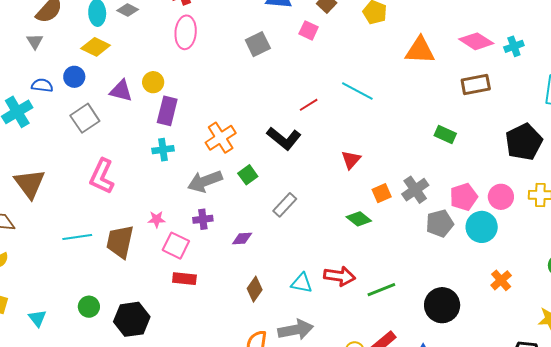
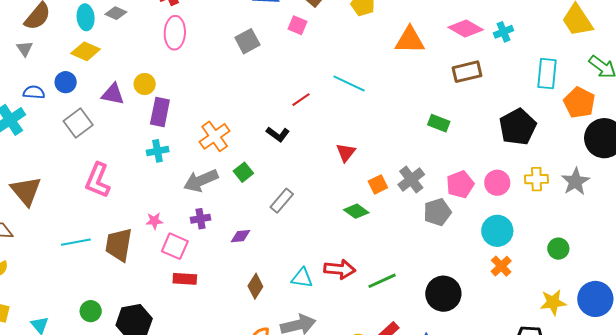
black L-shape: (284, 138) -> (278, 134), size x0.7
cyan circle: (482, 227) -> (497, 231), moved

